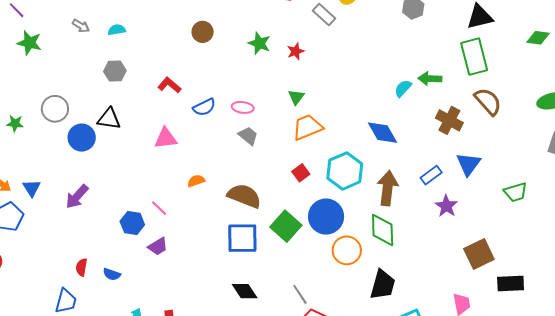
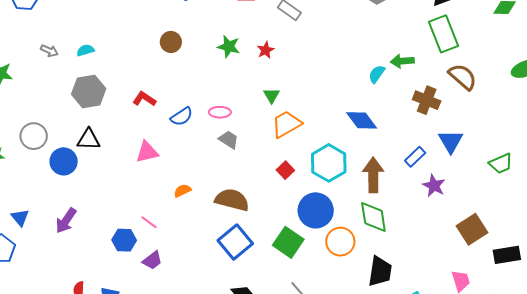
gray hexagon: (115, 71) -> (89, 91), size x1.5
green square: (286, 226) -> (288, 242), moved
blue square: (242, 238) -> (235, 242), turned -32

